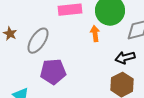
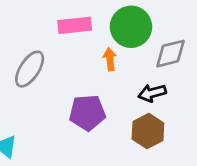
purple pentagon: (53, 72) -> (87, 113), moved

